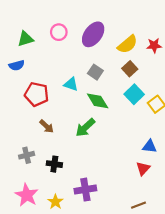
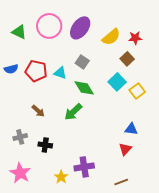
pink circle: (59, 32) -> (49, 26), size x1.6
green triangle: (26, 39) -> (19, 32), turned 42
blue semicircle: (17, 65) -> (11, 69), moved
brown square: (130, 69) -> (127, 59), moved
red pentagon: (37, 94) -> (36, 71), moved
purple cross: (85, 190) -> (84, 167), moved
yellow star: (55, 202) -> (61, 177), moved

